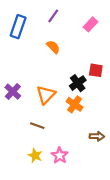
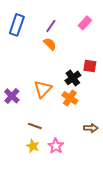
purple line: (53, 16) -> (51, 26), moved
purple cross: (13, 92) -> (12, 96), moved
brown line: (37, 126) -> (35, 126), moved

